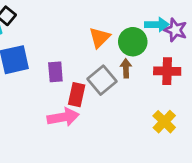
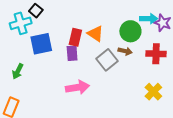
orange triangle: (100, 38) -> (95, 34), moved, turned -42
brown arrow: (126, 68) -> (125, 51), turned 104
red rectangle: (77, 95) -> (75, 37), moved

